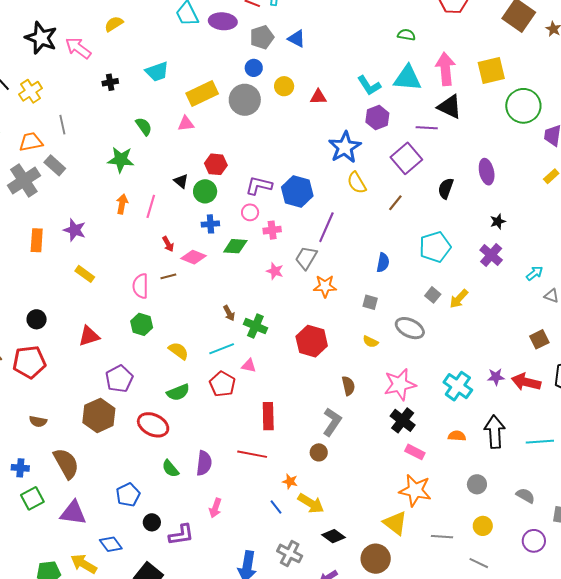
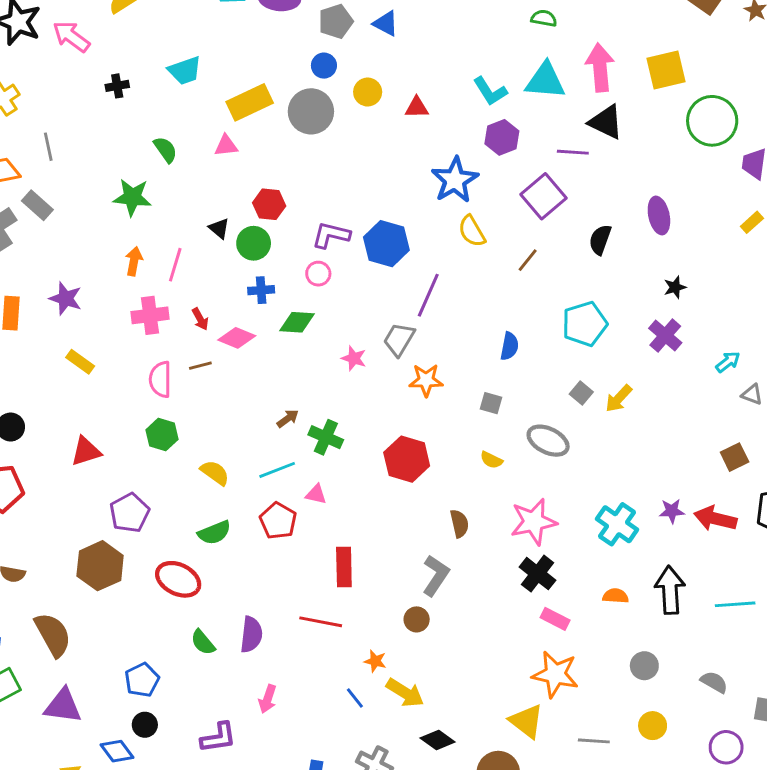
pink cross: (272, 230) -> (150, 315), moved, size x1.4
brown arrow: (229, 313) -> (288, 419), turned -98
black circle: (152, 522) -> (145, 725), moved

